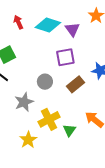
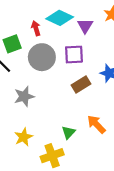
red arrow: (18, 22) -> (36, 28), moved
gray circle: (45, 82) -> (42, 57), moved, size x1.6
yellow cross: (49, 119) -> (52, 156), moved

